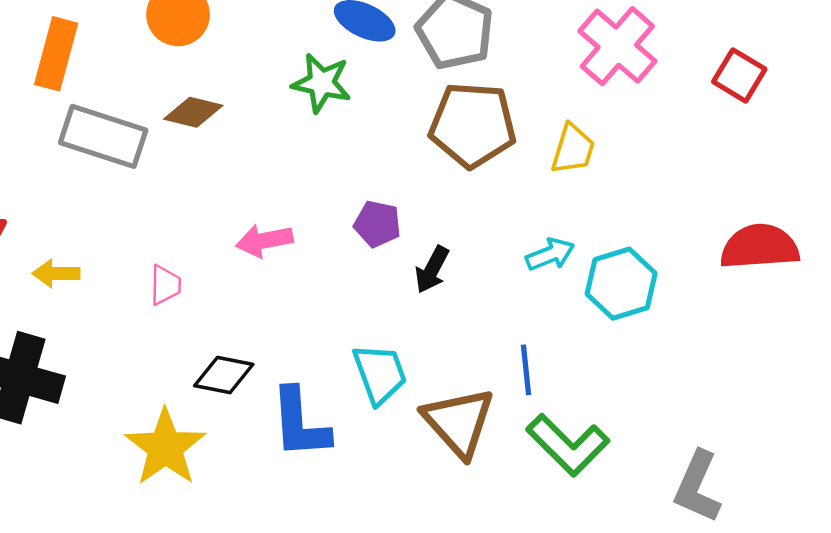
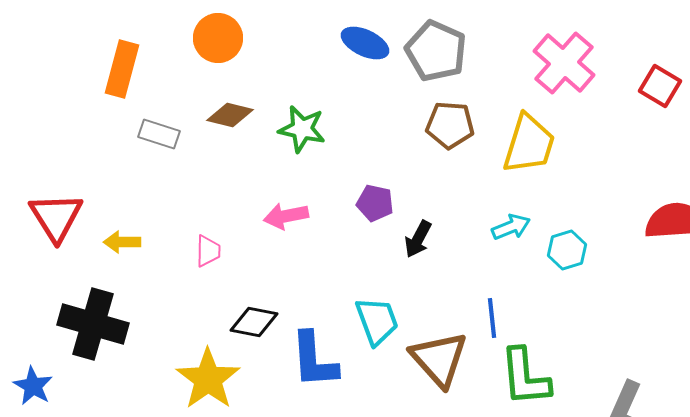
green star: (322, 83) -> (302, 129), moved
brown pentagon: (473, 125) -> (450, 125), size x0.7
gray rectangle: (103, 136) -> (159, 134), size x0.6
yellow trapezoid: (573, 149) -> (529, 144), size x1.5
cyan hexagon: (621, 284) -> (567, 250), size x0.7
green L-shape: (568, 445) -> (525, 377), turned 40

